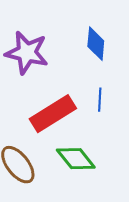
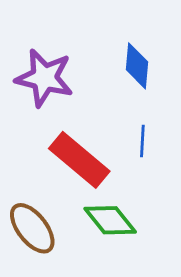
red rectangle: (53, 114) -> (79, 160), turned 72

